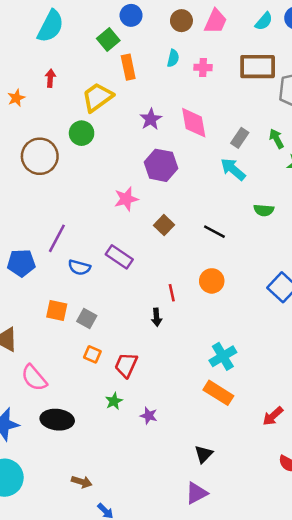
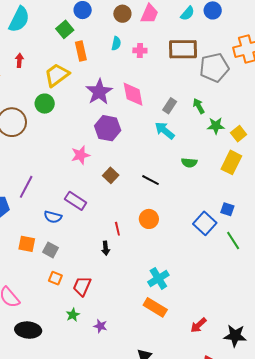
purple star: (151, 119) -> (99, 92), size x1.5
blue semicircle: (79, 267) -> (53, 217), moved

